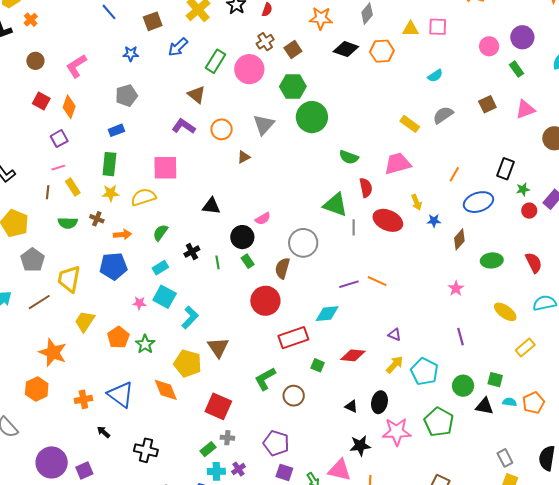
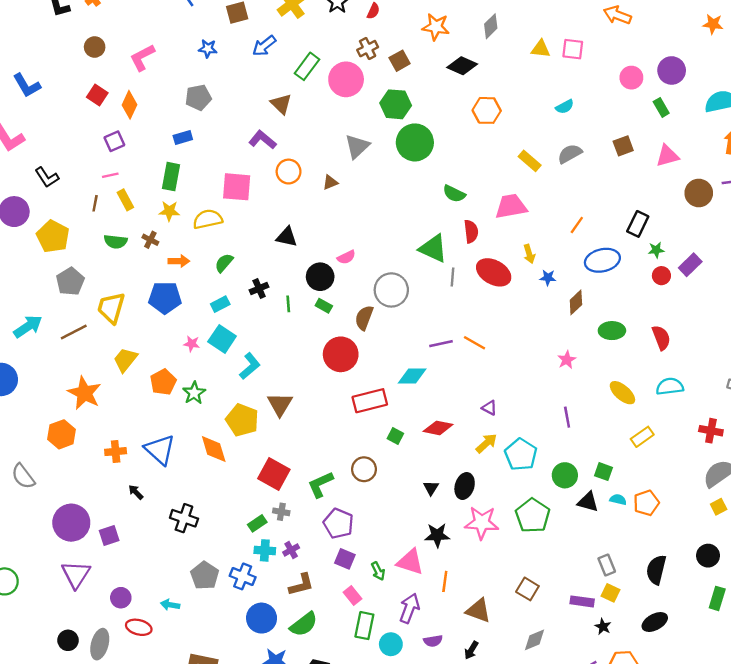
orange hexagon: (382, 51) -> (487, 110), moved
orange circle: (222, 129) -> (289, 172), moved
green rectangle: (248, 261) -> (324, 306), turned -32
green L-shape: (265, 379) -> (320, 484), moved
black triangle: (351, 406) -> (431, 488), turned 32

